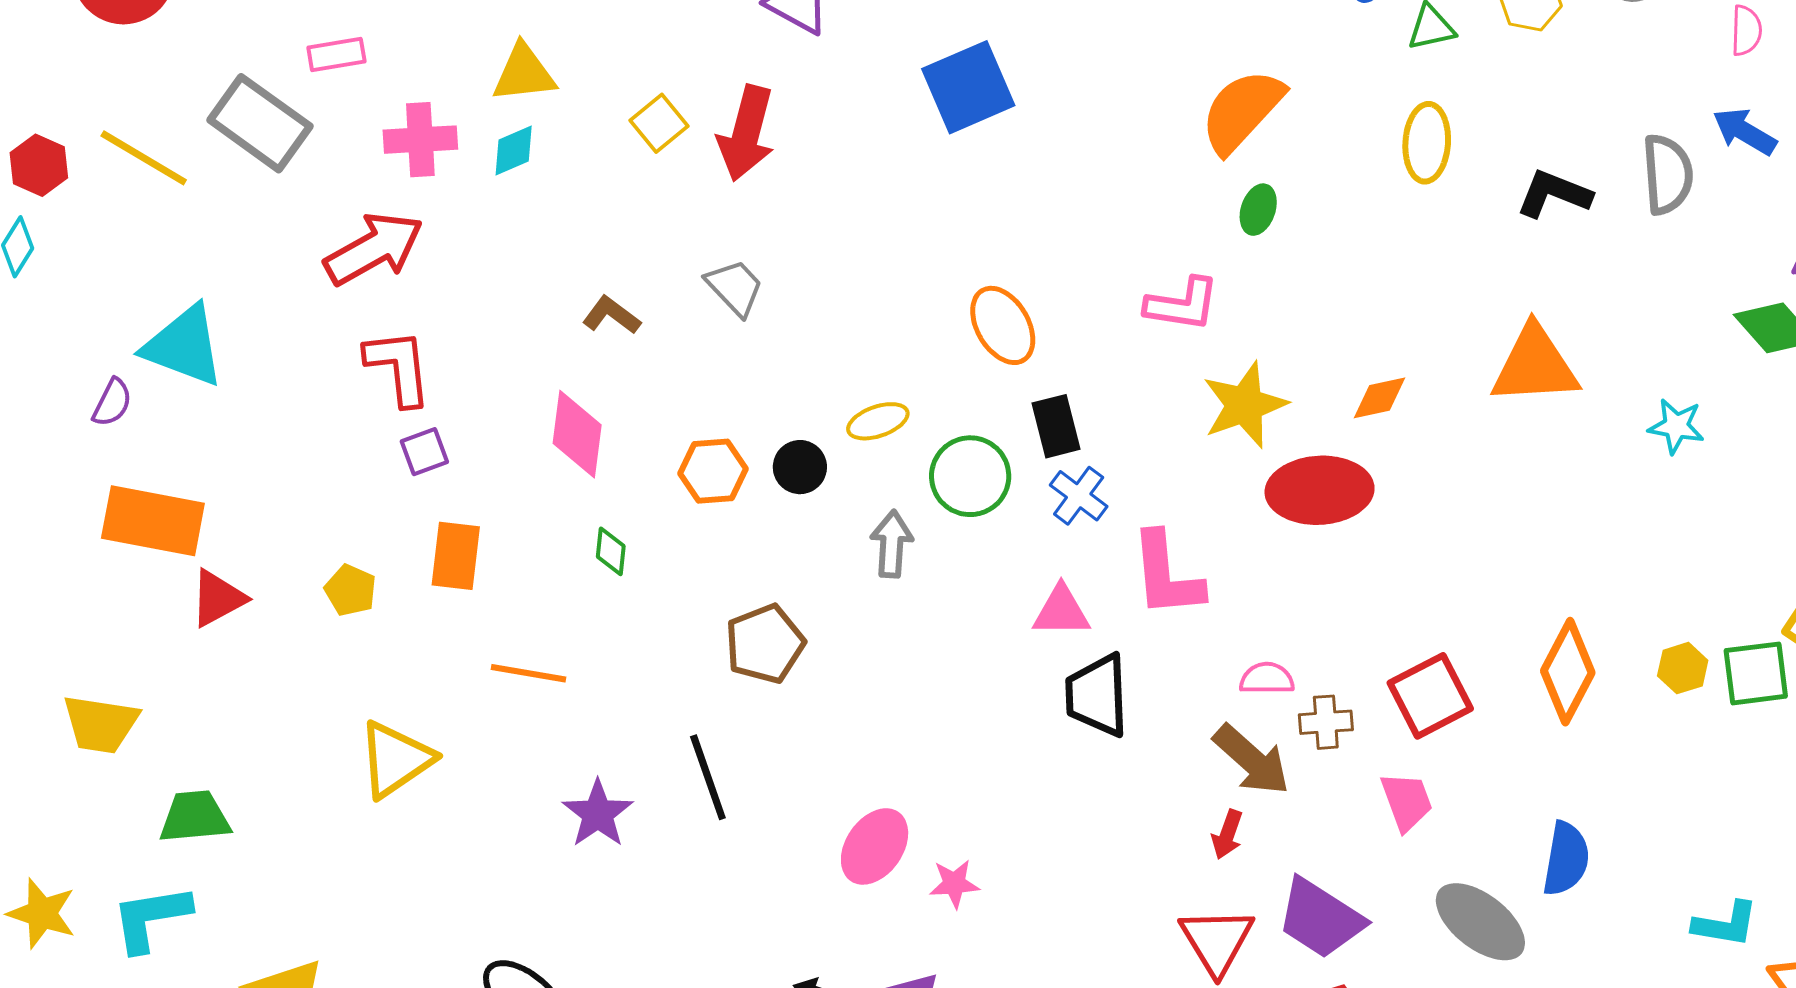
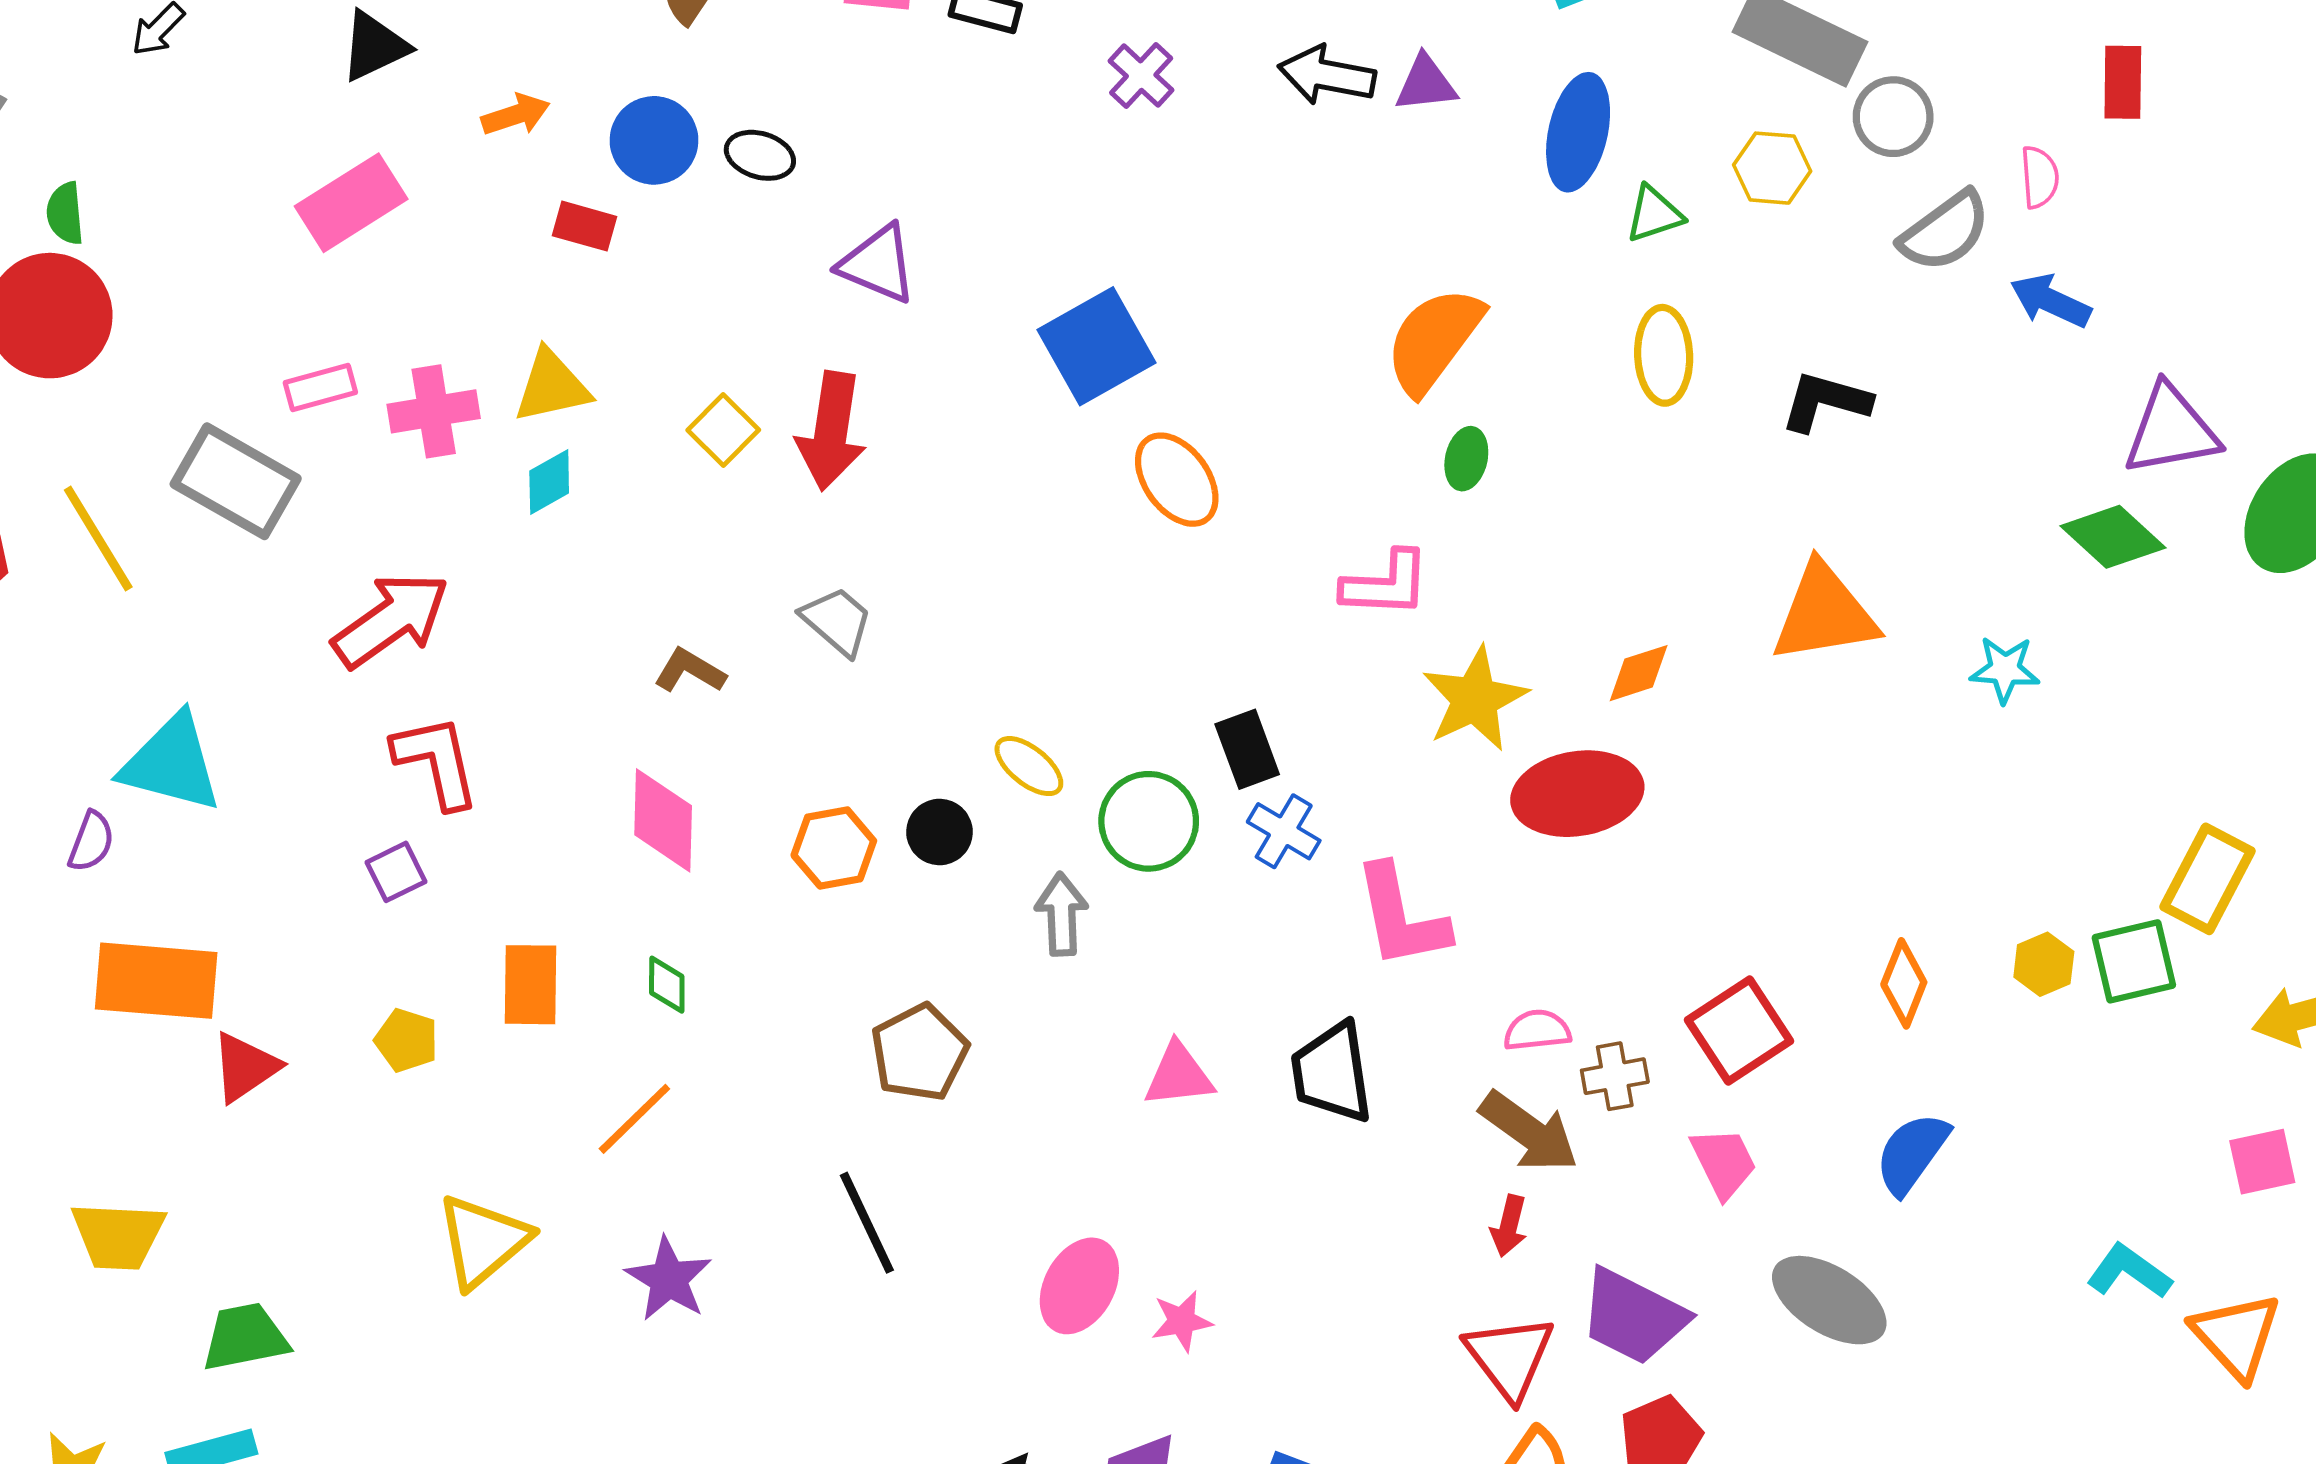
pink cross: (420, 140) -> (434, 411), moved
yellow line: (144, 158) -> (98, 539), turned 34
gray semicircle: (1667, 174) -> (1945, 231), moved, turned 64
orange ellipse: (1003, 325) -> (1177, 480), moved
yellow ellipse: (878, 421) -> (1029, 766), turned 64
purple square: (424, 452) -> (396, 872), moved
green diamond: (611, 551) -> (667, 985), moved
pink triangle: (1061, 611) -> (1179, 1075), moved
orange diamond: (1568, 672) -> (1904, 983), size x0.7
orange line: (529, 673) -> (634, 1119), turned -48
purple star: (598, 814) -> (669, 1279), moved
blue semicircle: (1566, 859) -> (1912, 1153), moved, turned -148
cyan L-shape: (1726, 924) -> (2129, 1272), turned -148

